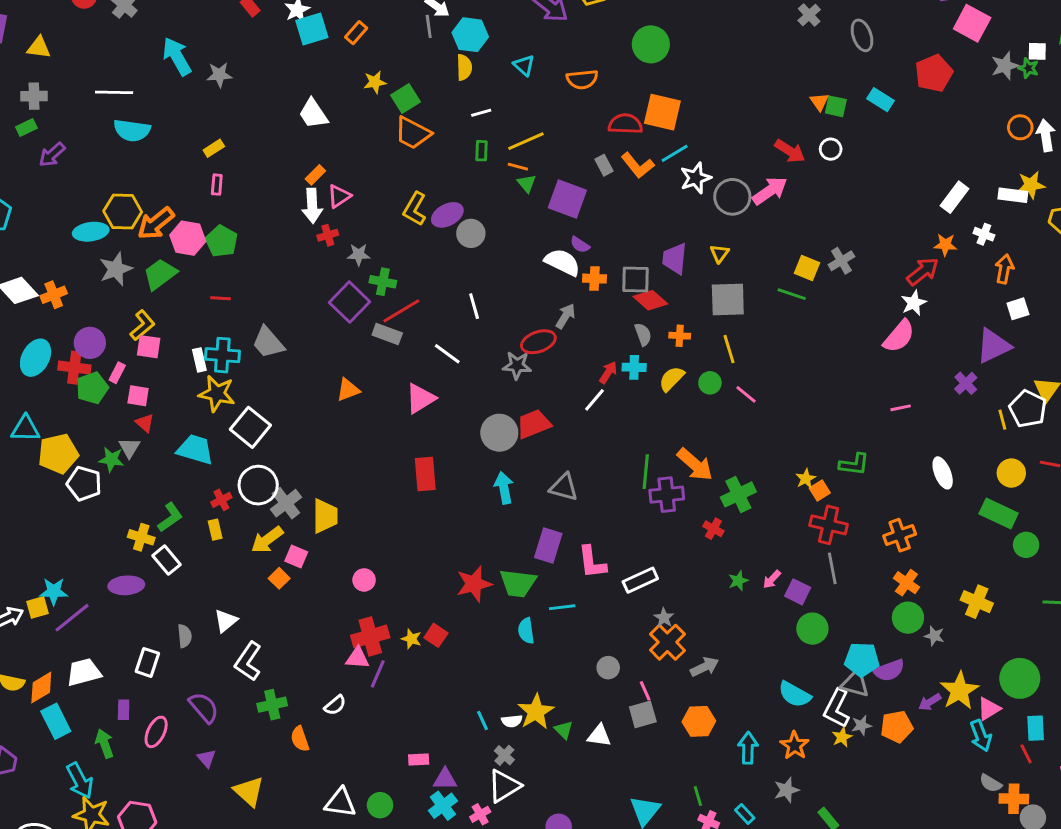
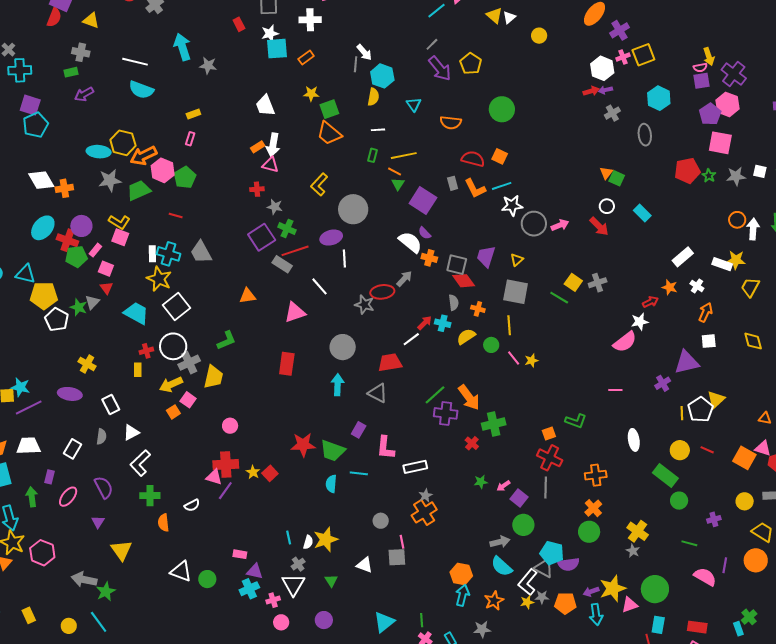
pink square: (972, 23) -> (720, 143), turned -30
green star: (1028, 68) -> (709, 176), moved
cyan rectangle: (881, 100) -> (642, 213), moved
orange square: (662, 112) -> (500, 156), size x0.6
red arrow: (790, 151) -> (599, 226), moved
pink arrow: (770, 191) -> (560, 225), size x0.7
pink triangle: (339, 196) -> (270, 165), turned 36
white arrow: (312, 206) -> (273, 145), moved
purple ellipse: (447, 215) -> (331, 238), moved
gray circle: (471, 233) -> (353, 209), size x1.5
red arrow: (923, 271) -> (650, 302), size x0.7
yellow L-shape: (142, 325) -> (119, 222), turned 60
red trapezoid: (534, 424) -> (390, 363), moved
green line: (646, 472) -> (435, 395), turned 30
yellow star: (806, 479) -> (531, 360), moved
green L-shape: (170, 517) -> (226, 340), moved
purple rectangle: (548, 546) -> (359, 430), size x0.7
white rectangle: (167, 560) -> (111, 405), moved
gray star: (934, 636) -> (633, 551), moved
gray arrow: (705, 667) -> (500, 542), moved
white semicircle: (512, 721) -> (308, 542), turned -80
orange hexagon: (699, 721) -> (461, 574), moved
green triangle: (564, 730) -> (331, 581), moved
cyan arrow: (981, 736) -> (596, 614), moved
white triangle: (504, 786) -> (293, 585), turned -40

